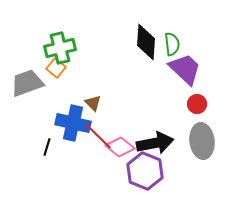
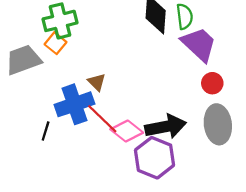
blue cross: (73, 123) -> (74, 104), turned -32

